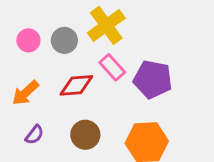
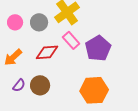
purple pentagon: (153, 79) -> (98, 48), turned 30
brown circle: (85, 135) -> (40, 85), moved

